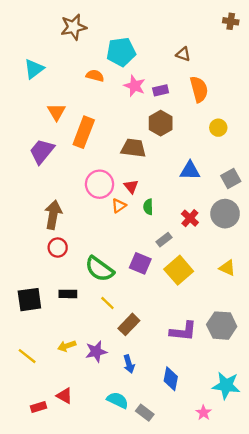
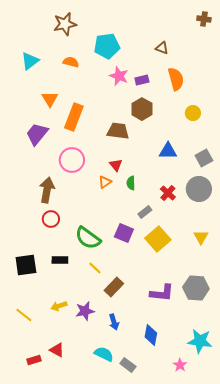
orange semicircle: (95, 76) -> (71, 62), moved
pink circle: (100, 184) -> (72, 160), moved
yellow triangle: (227, 268) -> (201, 237), turned 35

